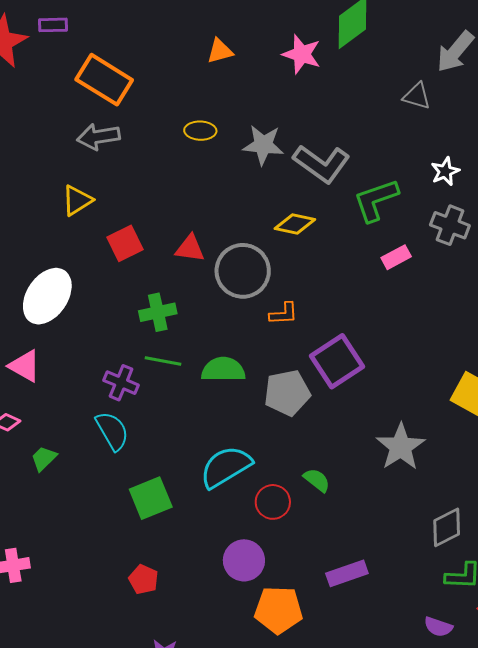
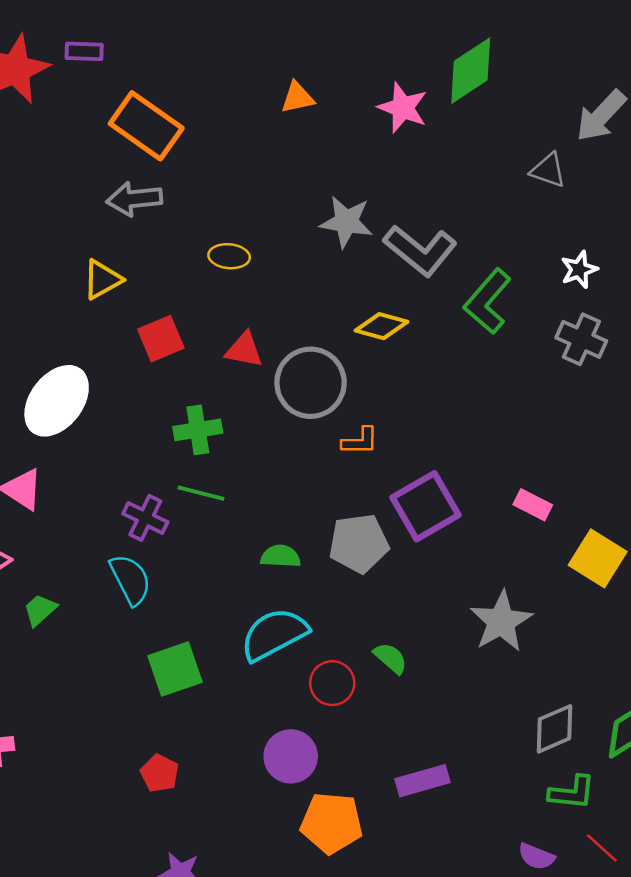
yellow ellipse: (200, 131) -> (229, 256), moved
green L-shape: (376, 200) -> (488, 301), turned -33
pink rectangle: (396, 257) -> (533, 505), moved, turned 52
green semicircle: (223, 370) -> (281, 556), moved, size x0.7

